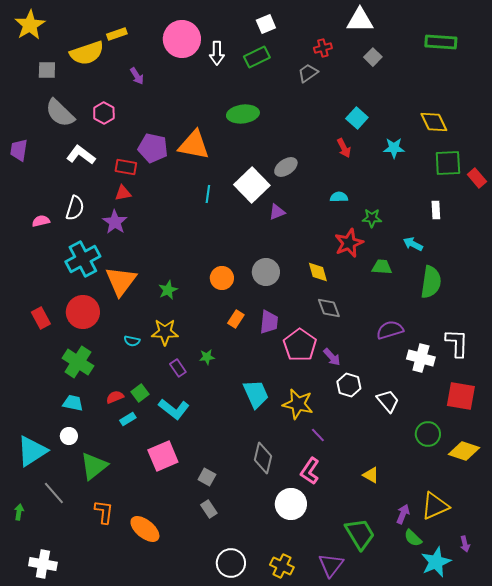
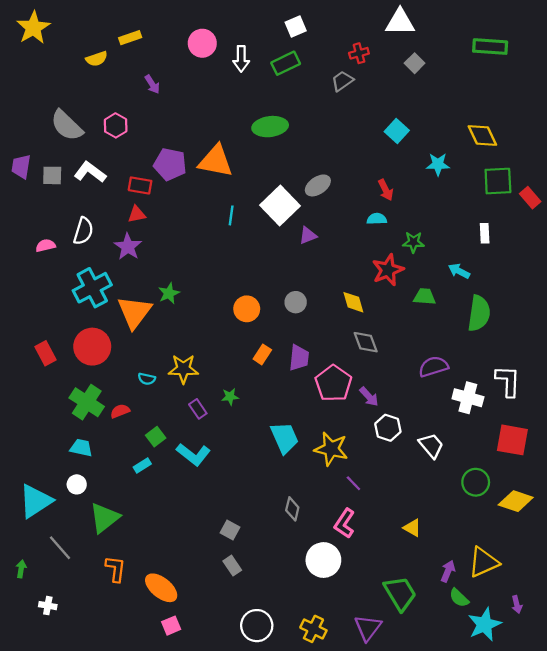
pink circle: (182, 39) -> (202, 43), size x0.7
yellow semicircle: (87, 53) -> (97, 59), size x0.6
gray square: (47, 70) -> (52, 175), moved
red arrow: (344, 148) -> (386, 190), moved
gray circle: (266, 272) -> (296, 302), size x0.7
green star: (168, 290) -> (169, 293), moved
red semicircle: (115, 397) -> (120, 411), moved
pink square: (163, 456) -> (171, 626), moved, size x0.6
gray diamond: (263, 458) -> (292, 509), size x0.7
white cross: (43, 564) -> (48, 606), moved, size x0.6

